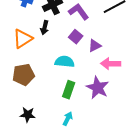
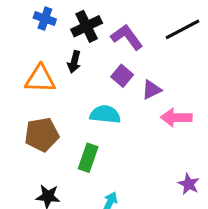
orange triangle: (23, 39) -> (40, 79), turned 35
purple star: (98, 88) -> (189, 184), moved, size x0.6
green rectangle: (69, 90) -> (88, 158), moved

